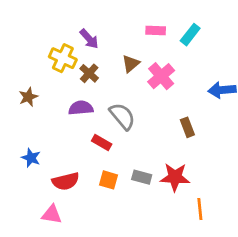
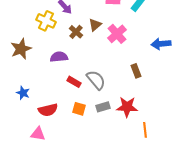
brown cross: (89, 73) -> (76, 32), moved
brown star: (28, 97) -> (21, 49), size x1.5
gray semicircle: (122, 116) -> (96, 80), moved
gray rectangle: (142, 177) -> (103, 107), turned -32

